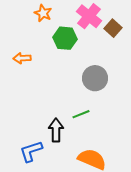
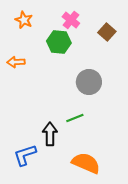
orange star: (43, 13) -> (24, 20), moved
pink cross: (89, 16) -> (71, 20), moved, size x0.7

